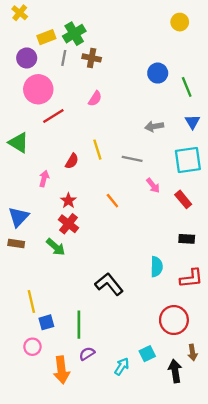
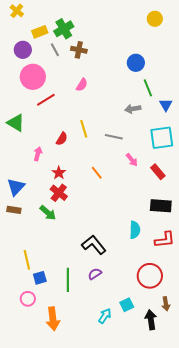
gray line: (64, 58) -> (55, 50), turned -40
green line: (187, 87) -> (148, 88), moved
black rectangle: (187, 239) -> (161, 206), size x1.5
purple semicircle: (87, 354) -> (95, 274), moved

